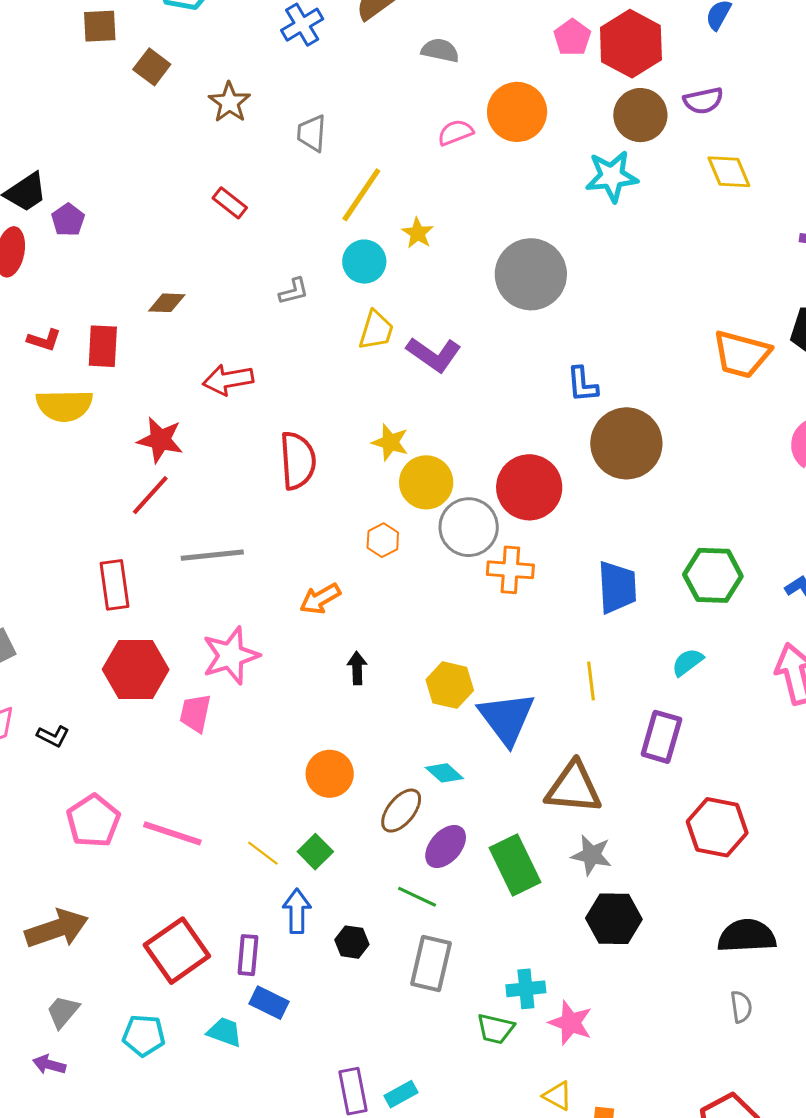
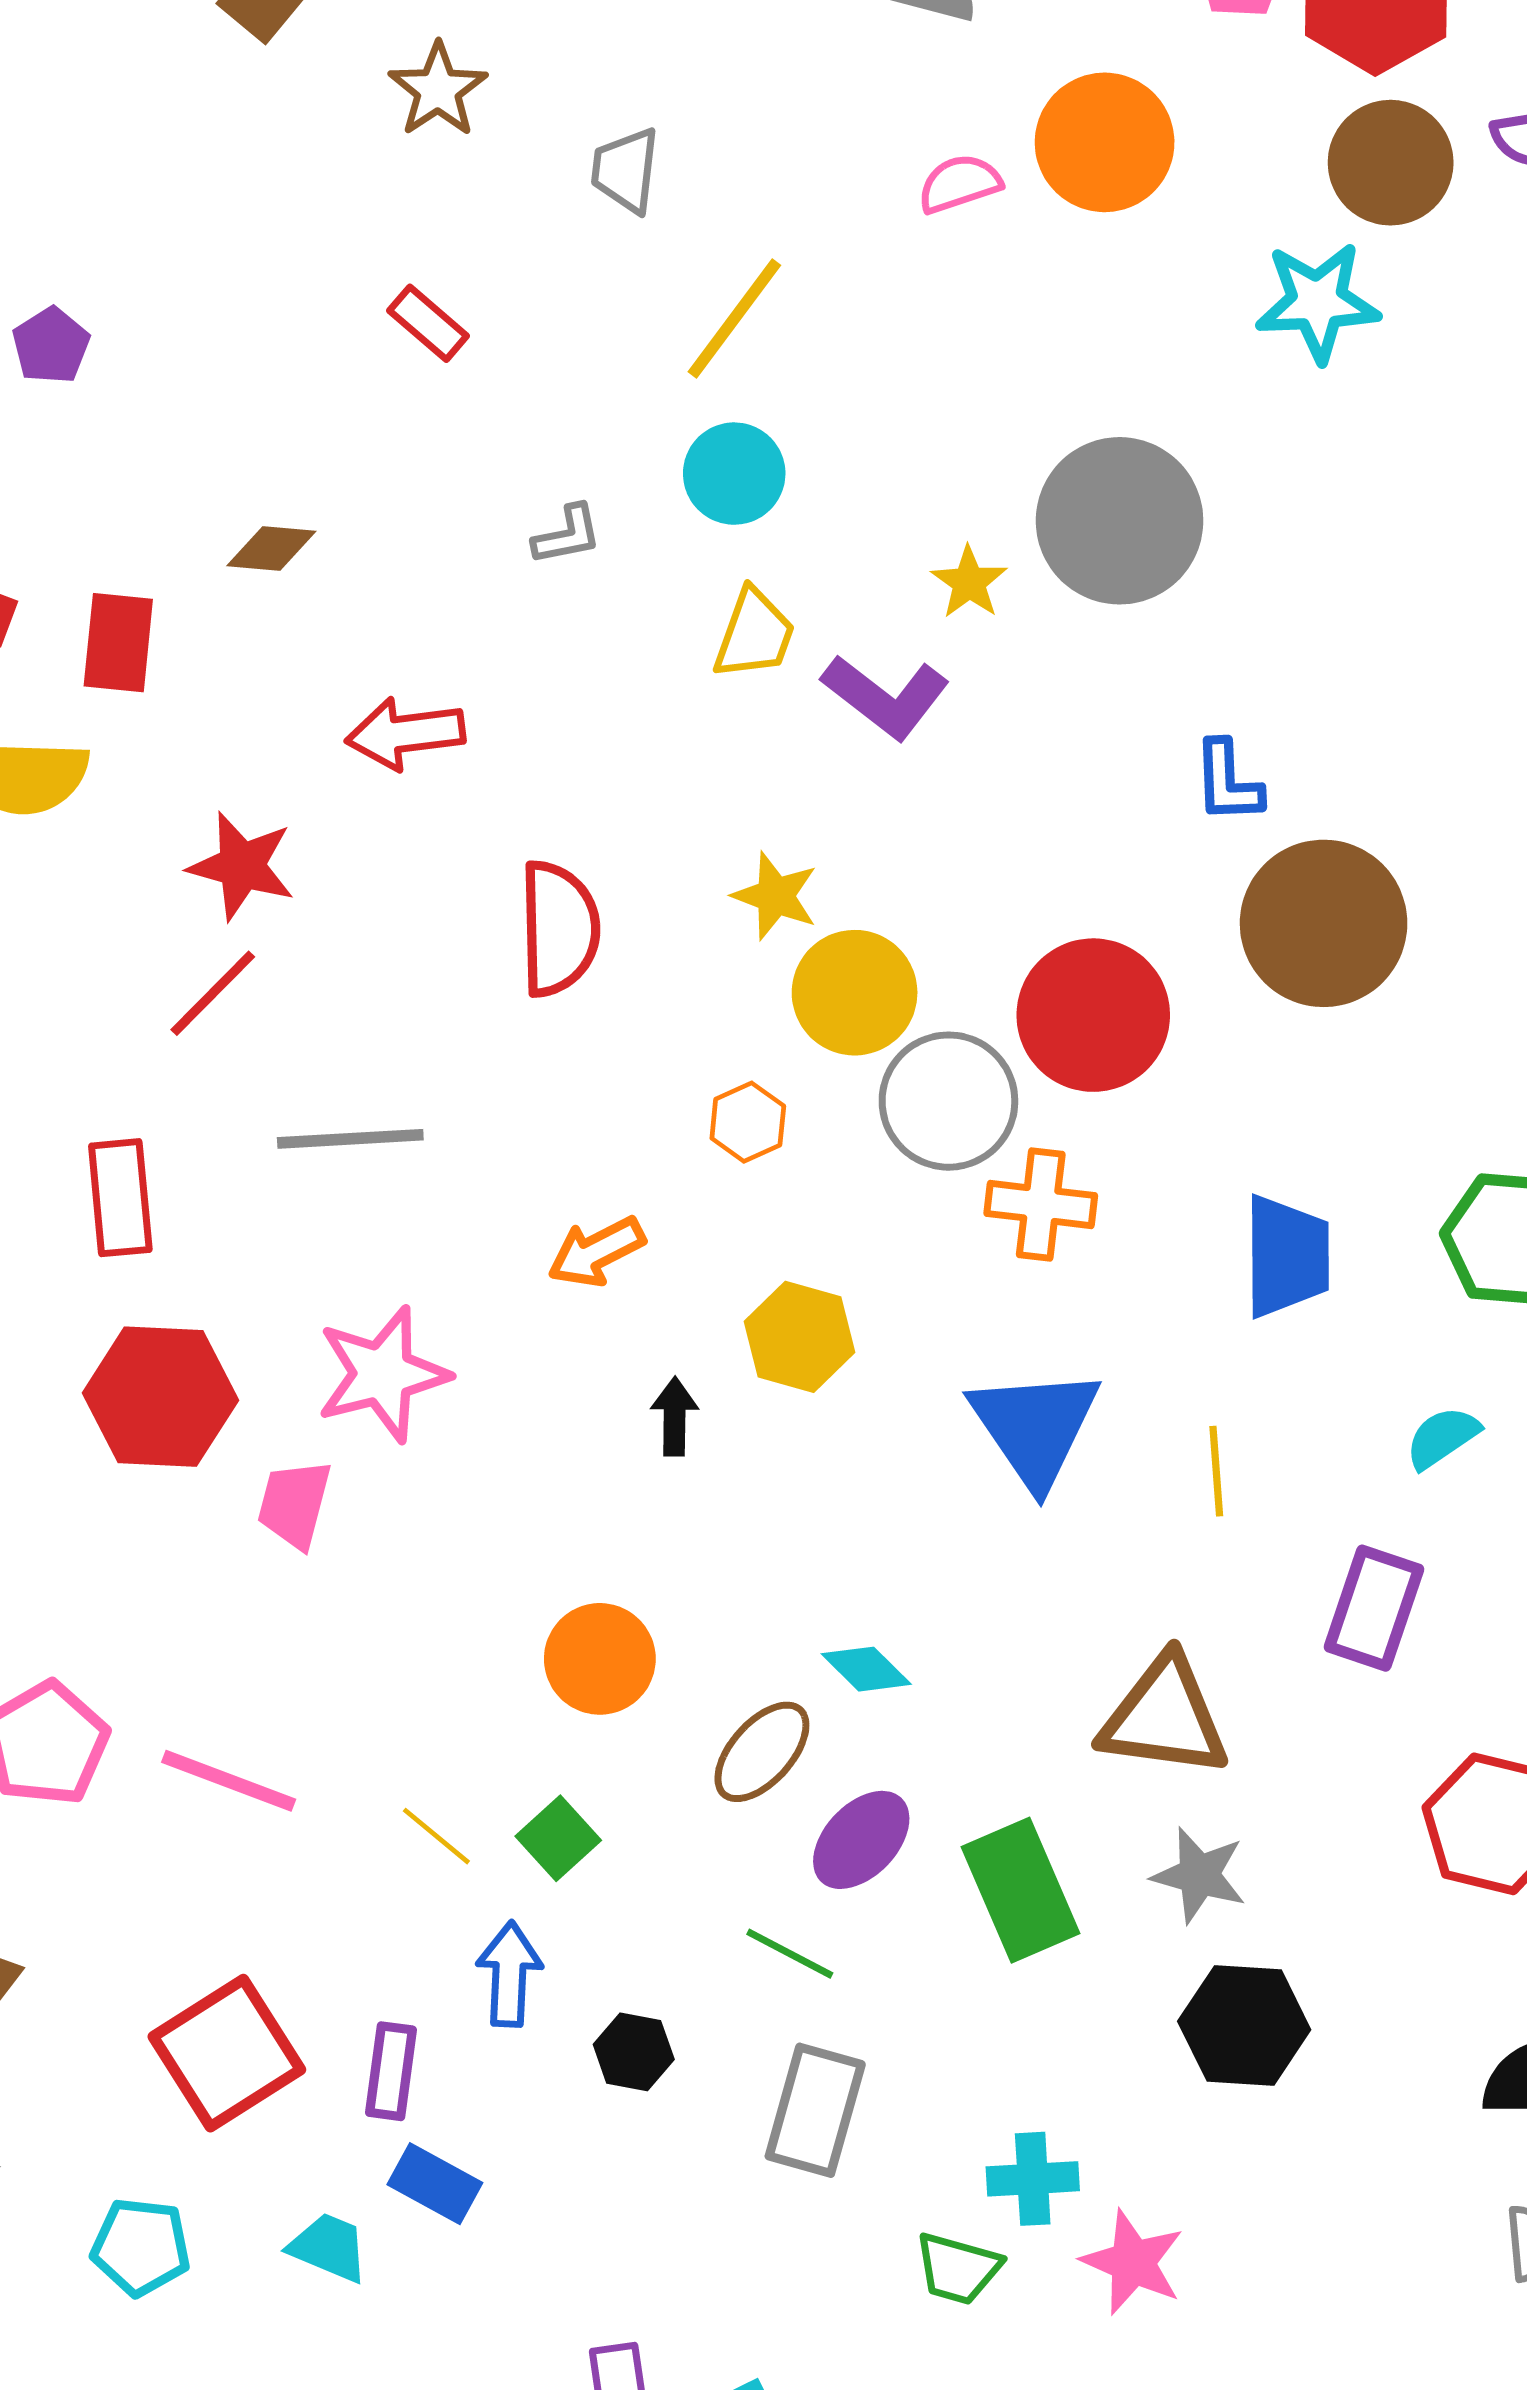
yellow star: (418, 233) -> (969, 582), moved
yellow hexagon: (450, 685) -> (800, 1337), moved
blue triangle: (507, 718) -> (1035, 1427), moved

